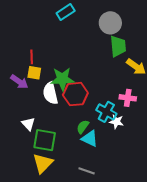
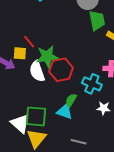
red line: (32, 57) -> (29, 42), moved, turned -32
white star: (116, 122) -> (104, 108), moved
white triangle: (28, 124) -> (20, 123), moved, size x1.5
cyan triangle: (90, 139) -> (65, 112), moved

